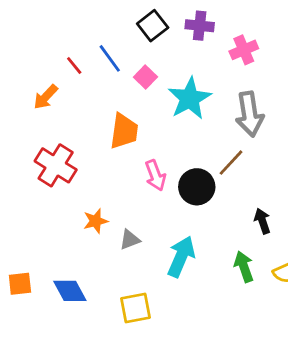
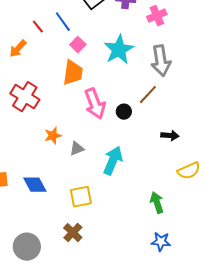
pink square: (145, 77) -> (78, 45), moved
pink arrow: (155, 175) -> (95, 104), size x1.4
black circle: (197, 187) -> (124, 112), size x0.6
black arrow: (262, 221) -> (170, 136), turned 114
green arrow: (244, 267) -> (157, 203), moved

